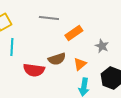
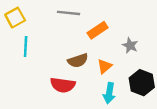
red semicircle: (34, 70) -> (63, 85), moved

